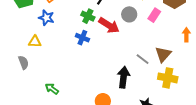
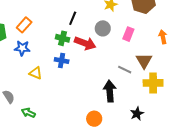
pink rectangle: (154, 15) -> (128, 34), moved
yellow triangle: (35, 42) -> (36, 73), moved, turned 32
green arrow: (52, 89) -> (28, 113), moved

